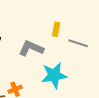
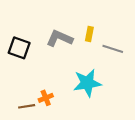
gray L-shape: (31, 48) -> (60, 38), moved

